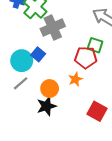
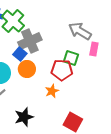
blue square: (38, 54) -> (20, 54), moved
orange circle: (50, 89) -> (27, 69), moved

